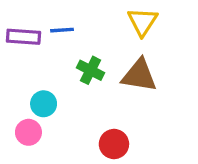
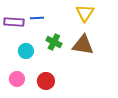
cyan circle: (44, 104) -> (26, 51), moved
red circle: (114, 144) -> (46, 81), moved

